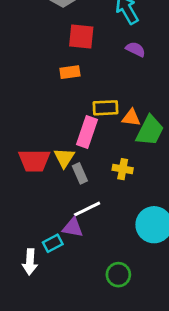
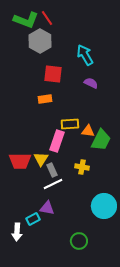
white line: (87, 209) -> (53, 184), moved

